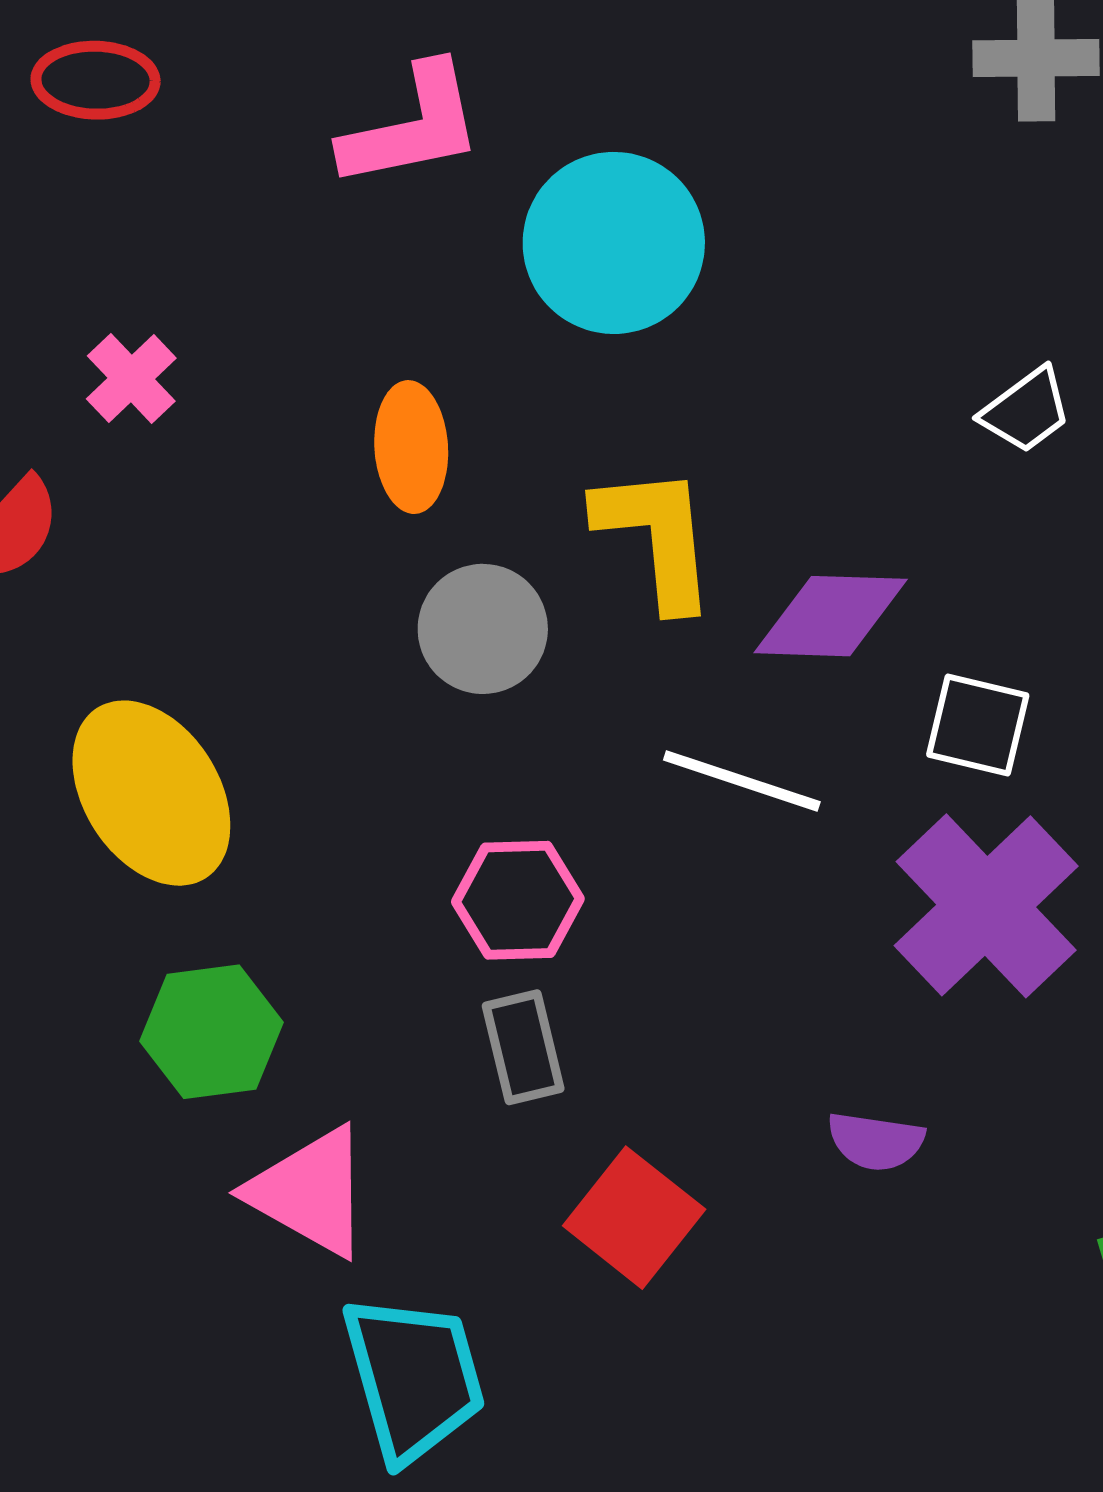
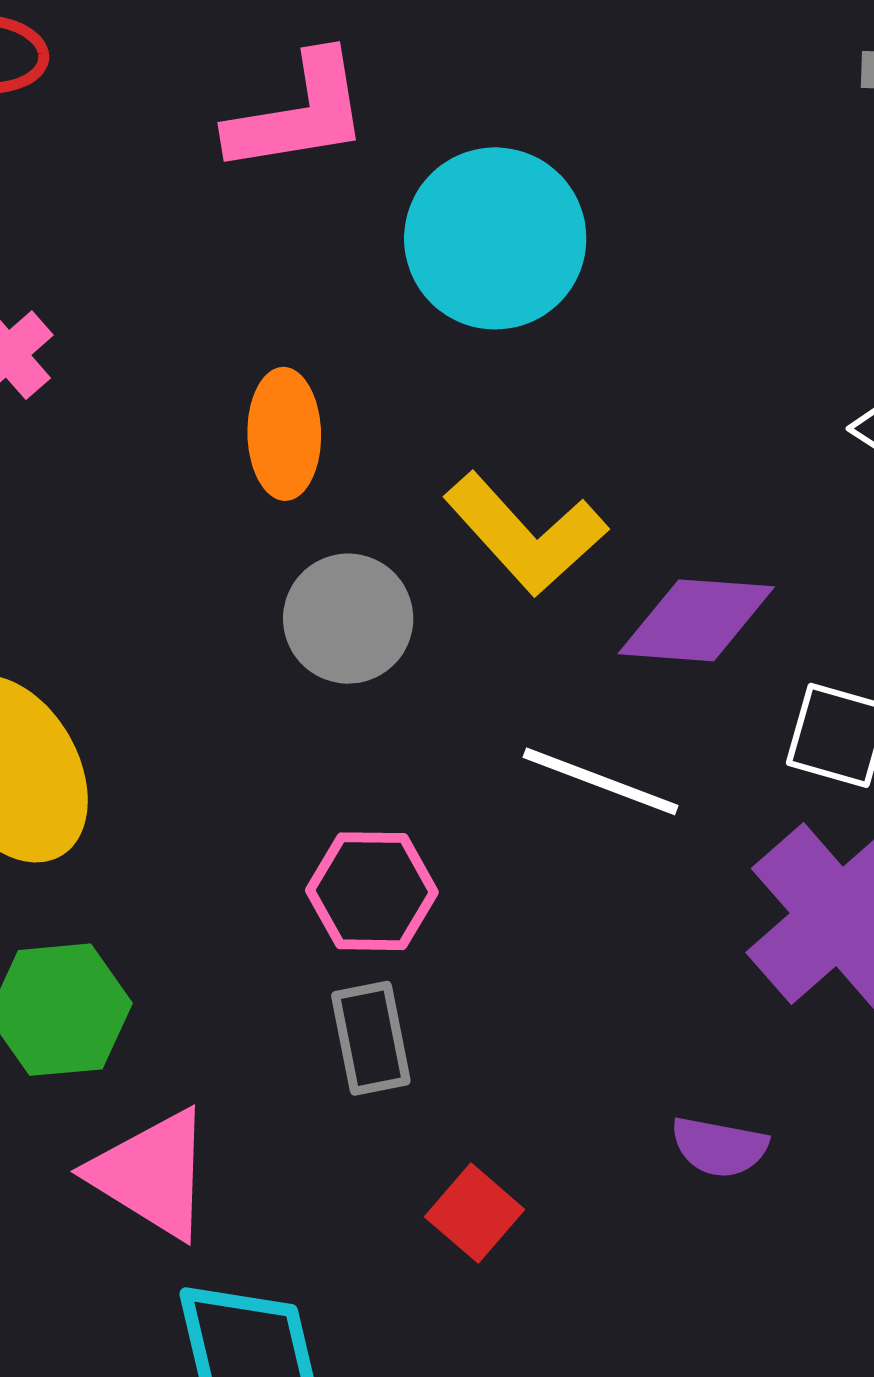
yellow L-shape: (656, 537) -> (525, 534), turned 141
red square: (634, 1218) -> (475, 1213), size x0.7

